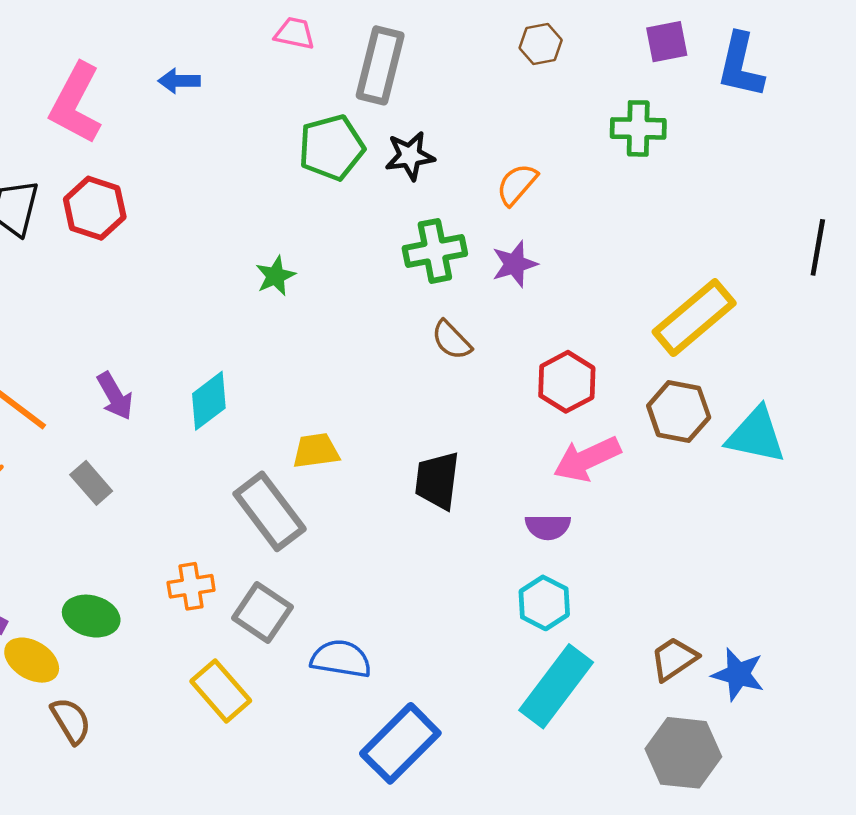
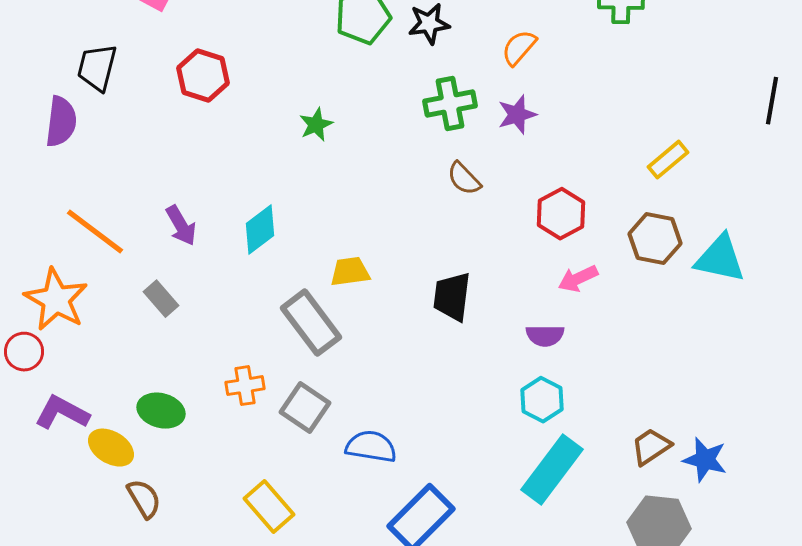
red hexagon: (95, 208) -> (203, 76), moved
yellow rectangle: (694, 318) -> (668, 160), size x0.6
pink arrow: (587, 459) -> (578, 279), size x0.7
yellow rectangle: (221, 691) -> (269, 507), moved

